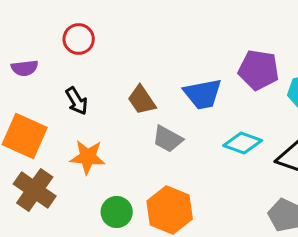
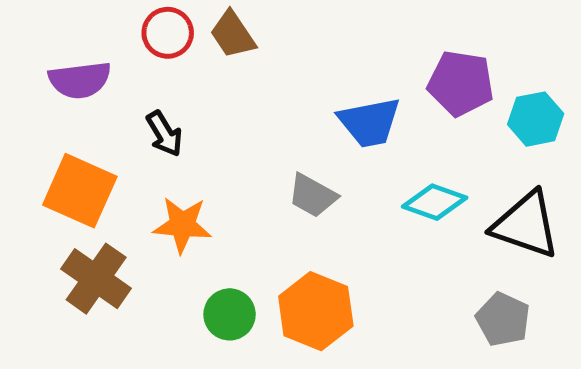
purple semicircle: (25, 68) -> (80, 80), size x1.4
brown trapezoid: (142, 100) -> (233, 34), moved

